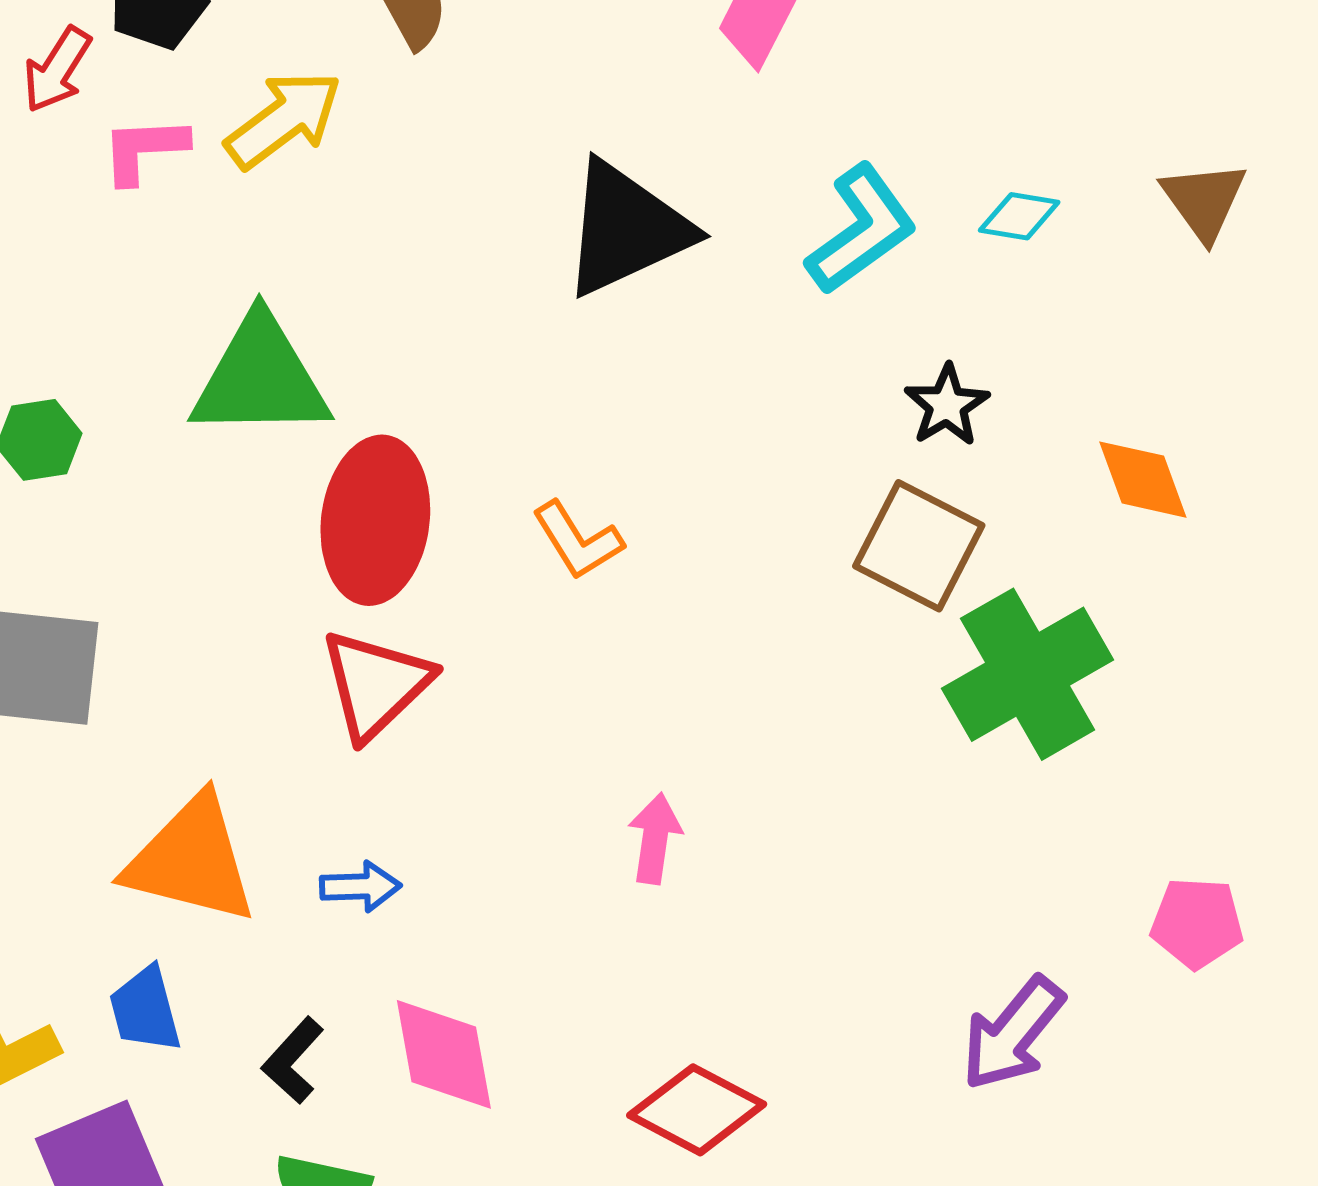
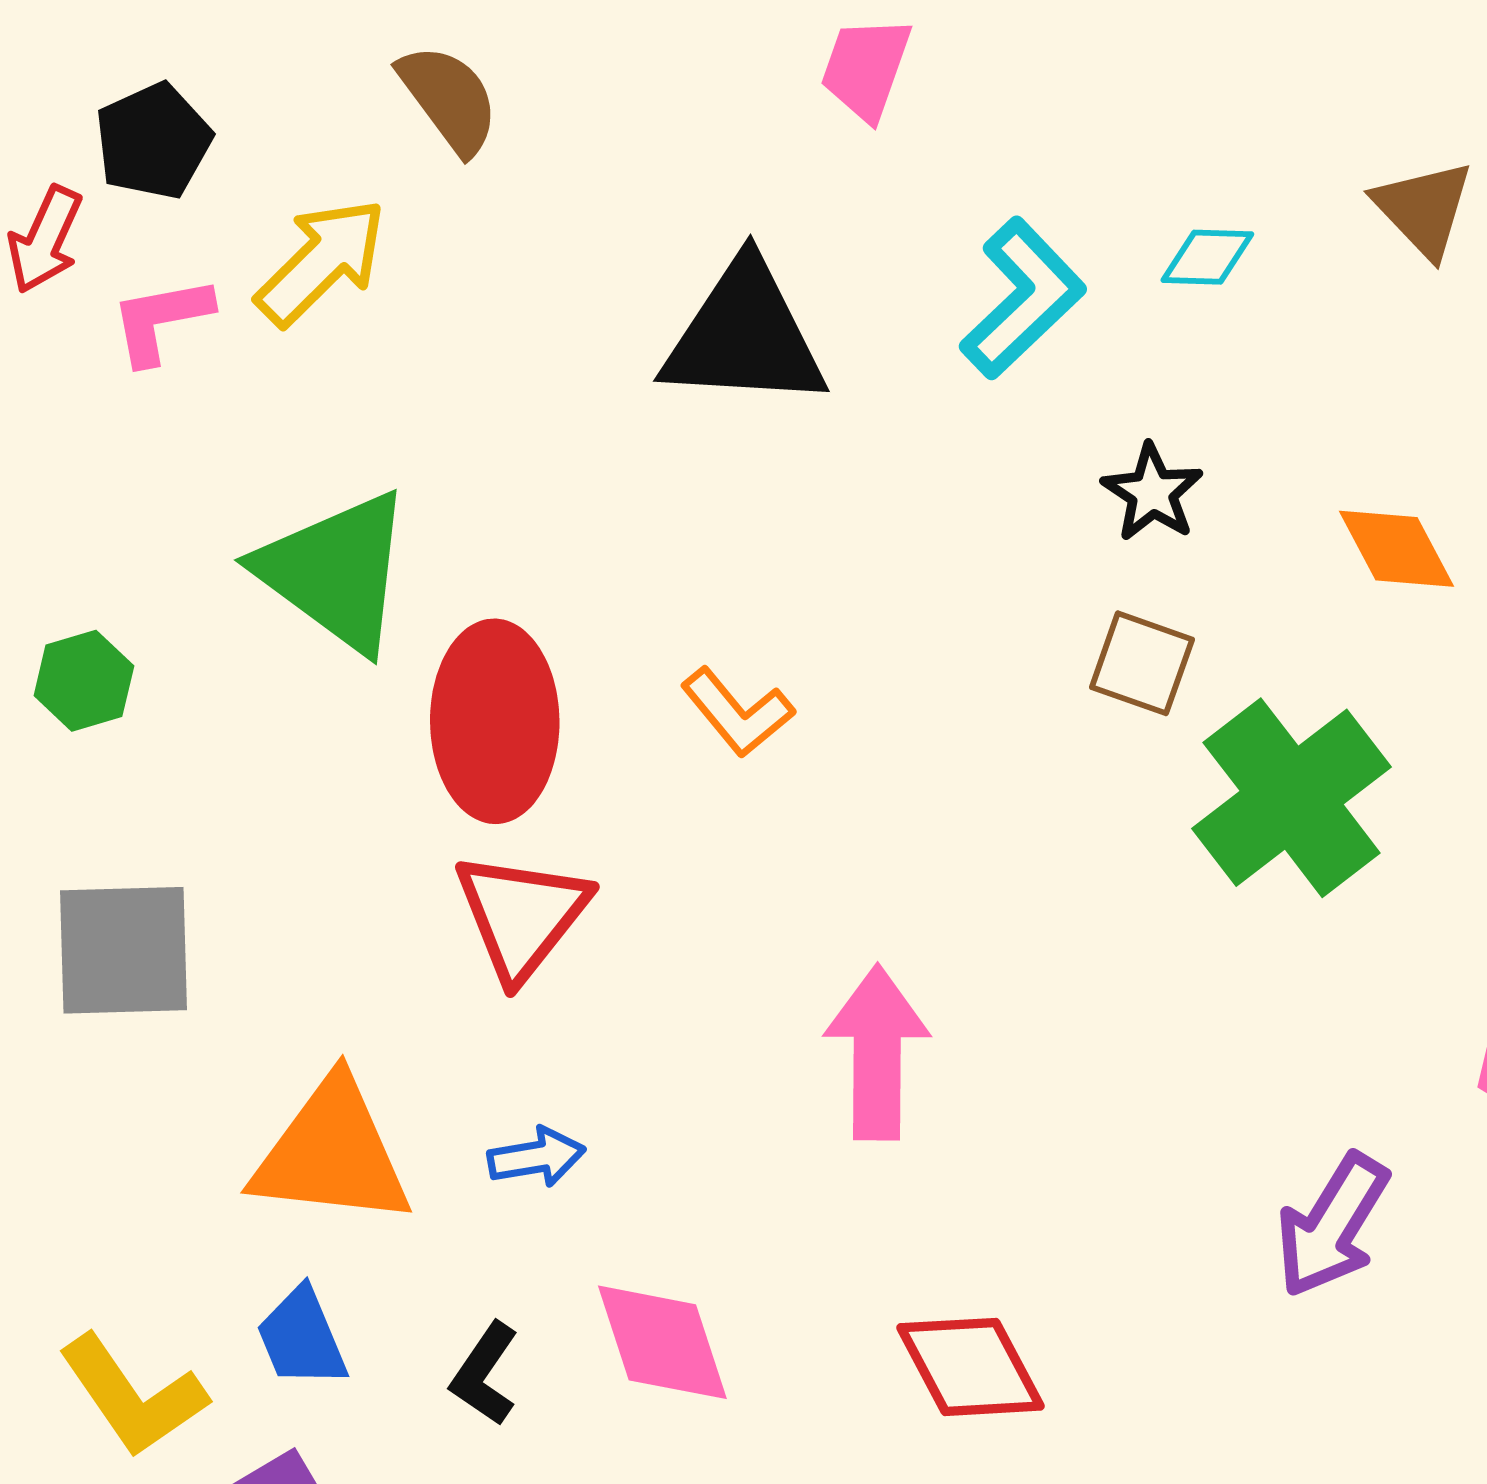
black triangle: (626, 229) -> (744, 336), turned 36
green triangle: (260, 378) -> (336, 571), turned 45
brown square: (919, 546) -> (1142, 663), size x0.7
pink arrow: (655, 838) -> (877, 1052), size x1.6
red diamond: (697, 1110) -> (971, 1367), turned 42

